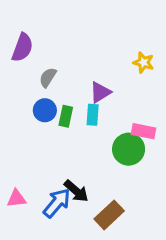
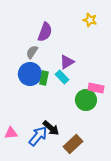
purple semicircle: (22, 48) -> (45, 32), moved
yellow star: (143, 62) -> (90, 20), moved
blue circle: (45, 110) -> (30, 74), size x1.5
cyan rectangle: (93, 115) -> (62, 77), turned -48

